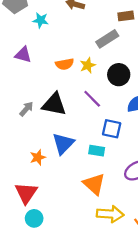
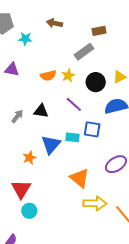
black triangle: (54, 104) -> (41, 111), size x0.7
cyan rectangle: (97, 151) -> (73, 137), moved

